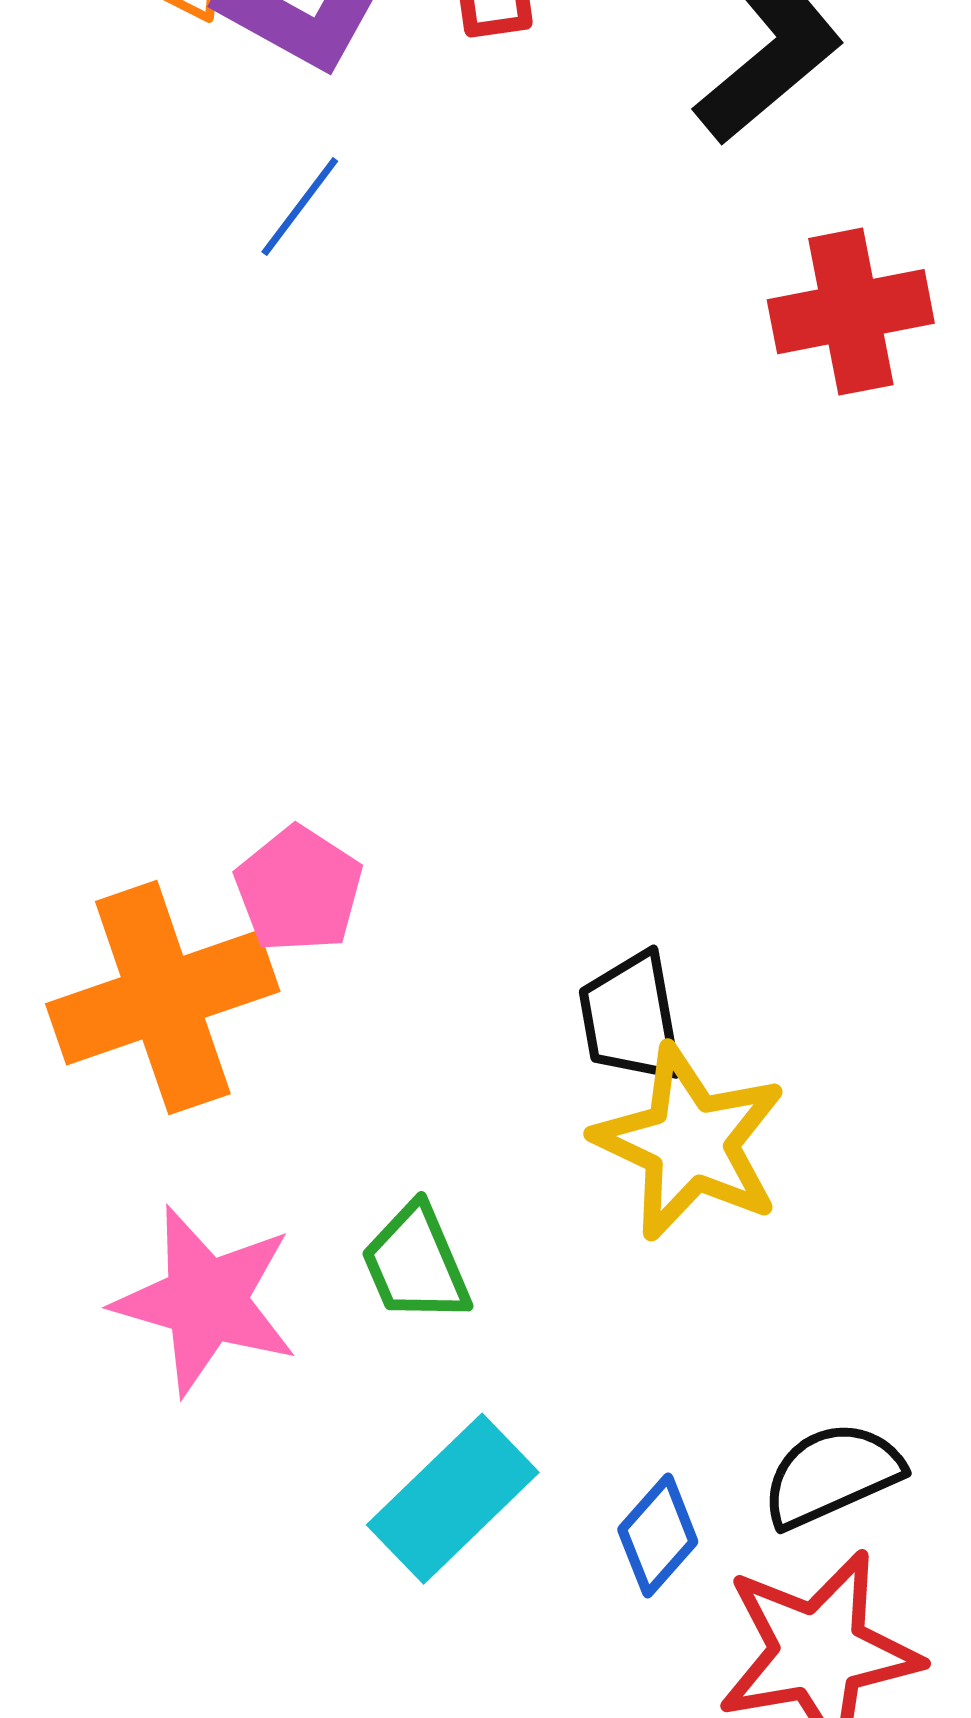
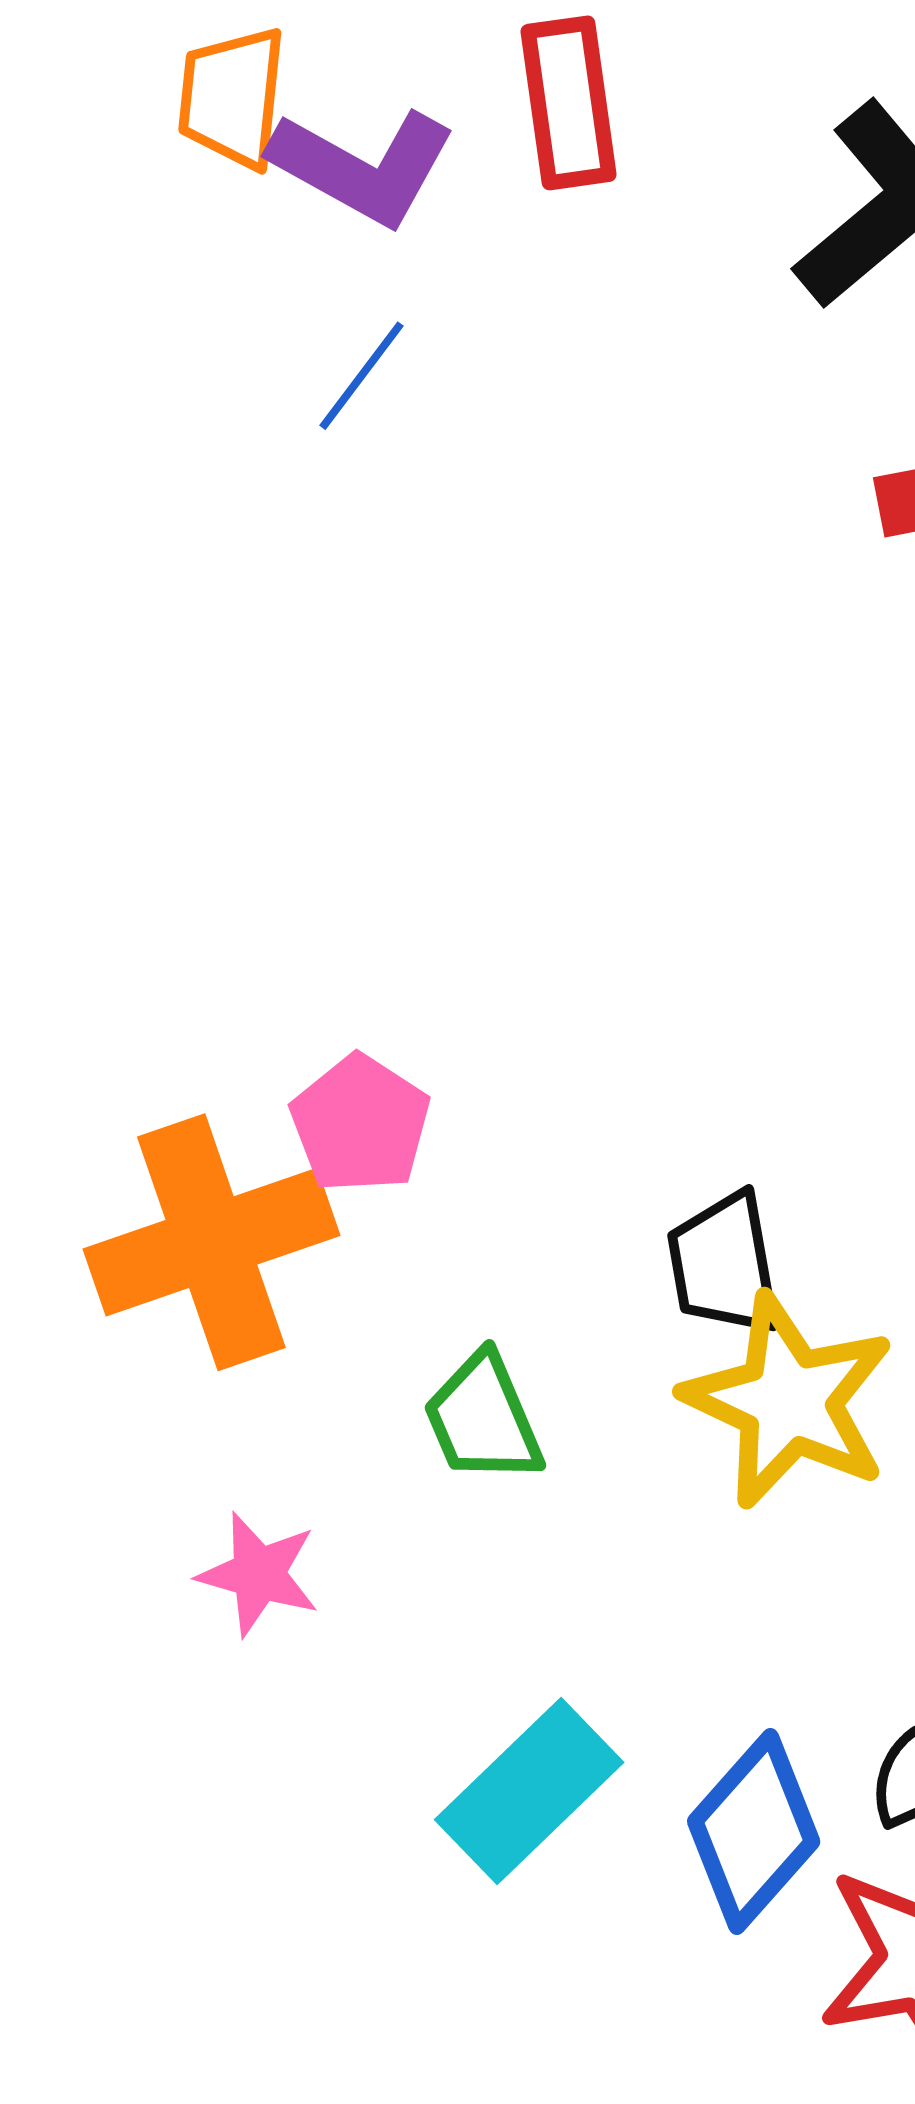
green trapezoid: (416, 1264) -> (483, 1419), moved
pink star: (206, 1301) -> (259, 1574), size x0.6
blue diamond: (658, 1536) -> (754, 1832), size x1.5

